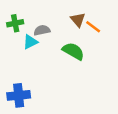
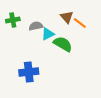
cyan triangle: (30, 42) -> (48, 34), moved
blue cross: (19, 95) -> (29, 72), moved

